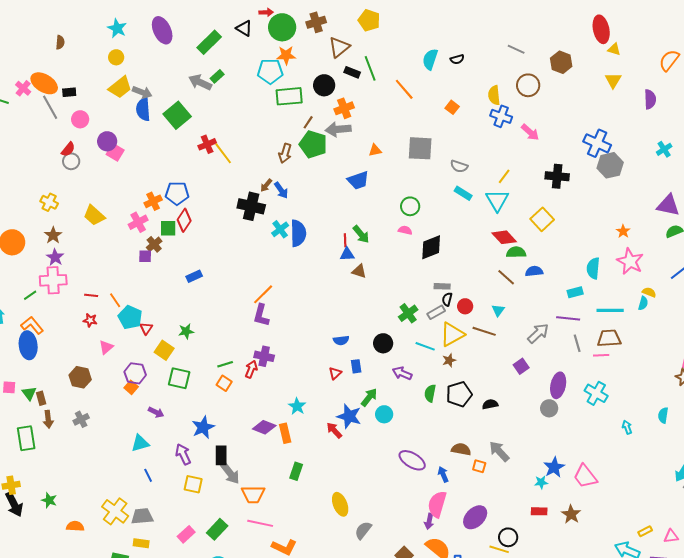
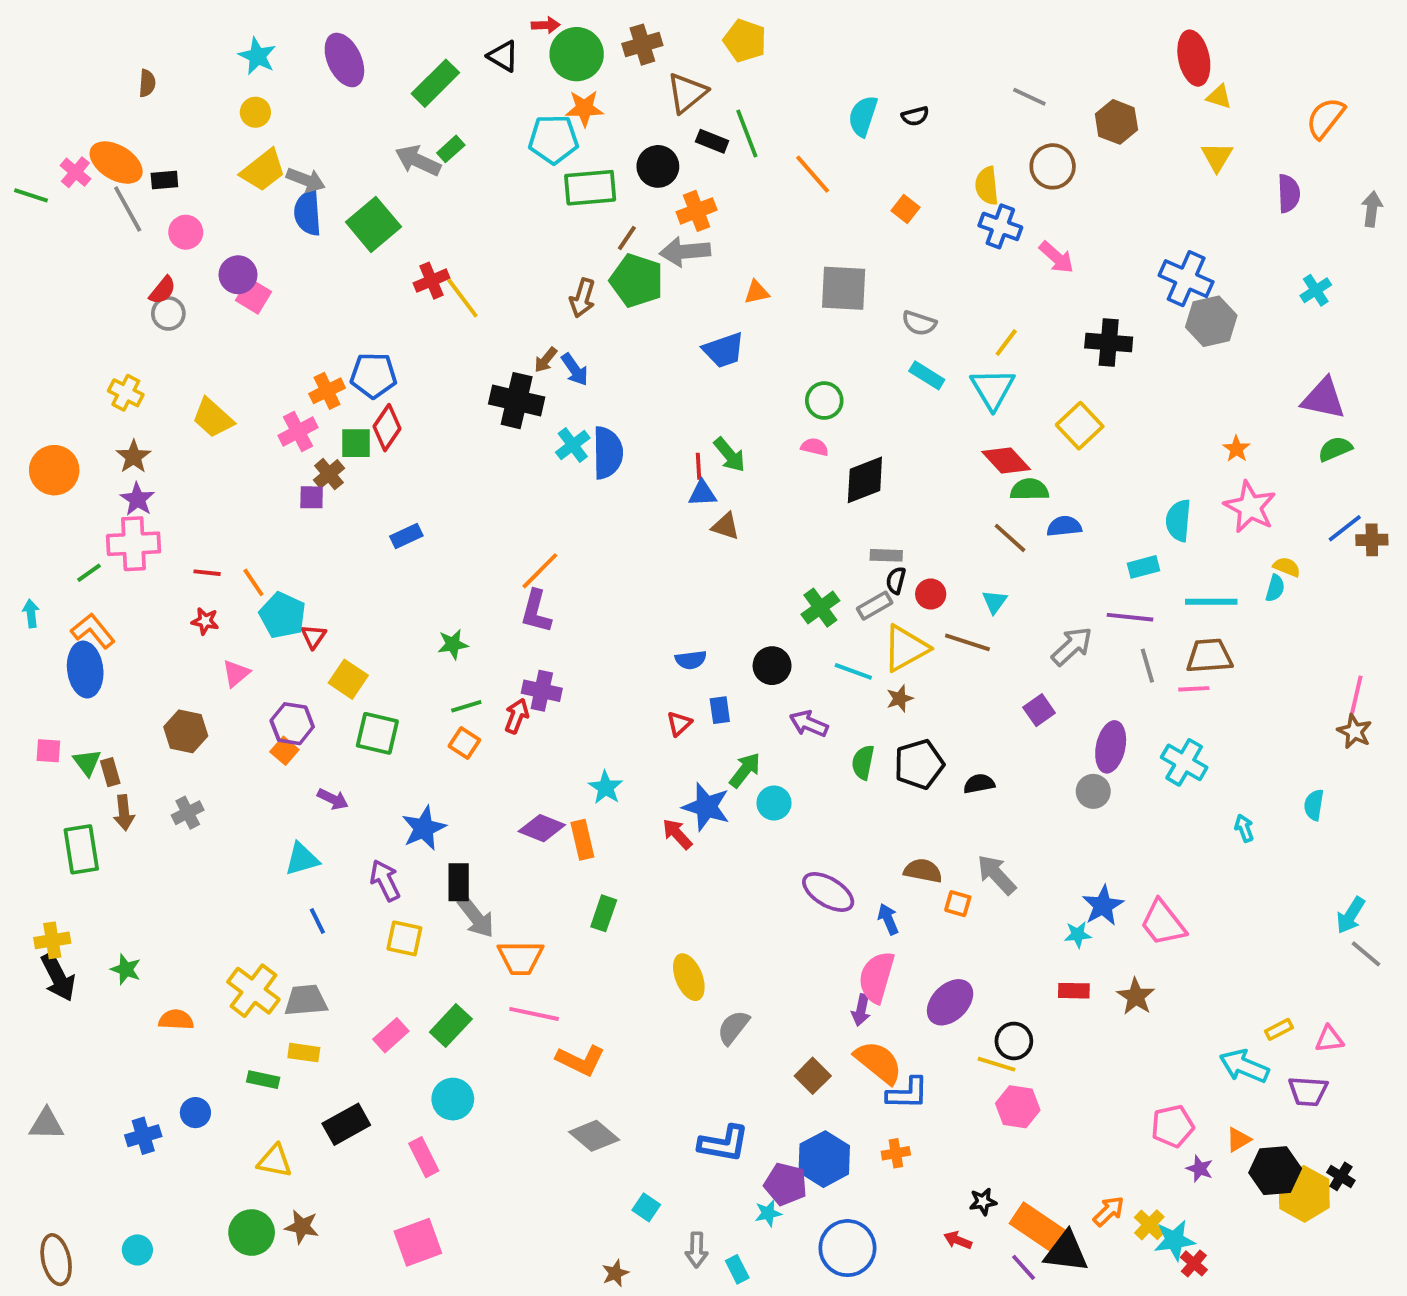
green star: (186, 331) -> (453, 644), moved

